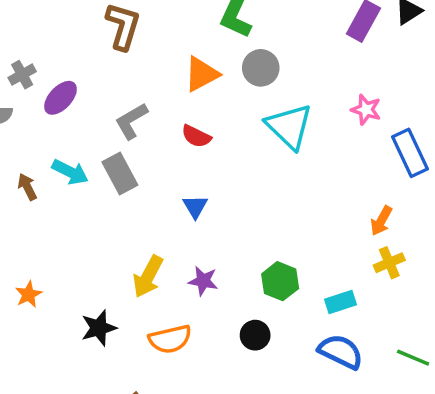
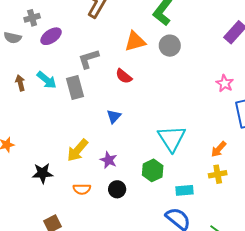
cyan triangle: (289, 126) -> (172, 138), moved
black circle: (255, 335) -> (117, 189), moved
orange semicircle: (170, 339) -> (82, 189), size x0.7

